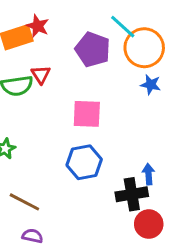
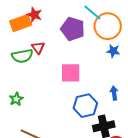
blue hexagon: (84, 162) -> (85, 106), moved
blue arrow: (148, 174) -> (114, 93), moved

